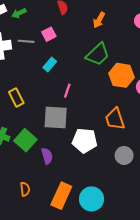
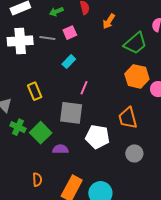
green arrow: (19, 13) -> (56, 12), moved
orange arrow: (99, 20) -> (109, 21), moved
green trapezoid: (98, 54) -> (135, 43), moved
purple semicircle: (47, 156) -> (60, 149), turned -77

